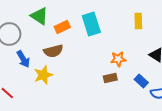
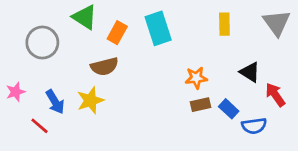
orange rectangle: (62, 27) -> (117, 33), turned -35
blue arrow: (23, 59) -> (55, 102), moved
brown rectangle: (110, 78) -> (200, 105), moved

